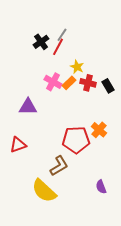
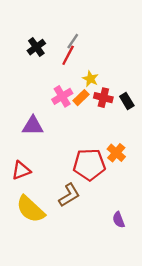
black cross: (41, 42) -> (36, 47), moved
pink cross: (53, 82) -> (62, 96), turned 30
yellow semicircle: (44, 191) -> (30, 209), moved

